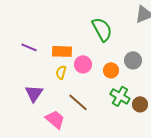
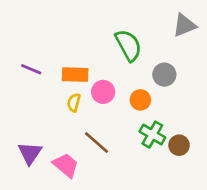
gray circle: (133, 60) -> (164, 75), moved
purple triangle: (34, 93) -> (30, 153), moved

